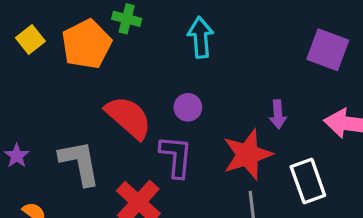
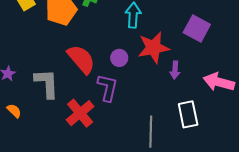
purple square: (328, 50) -> (197, 29), moved
red star: (247, 155) -> (153, 48), moved

